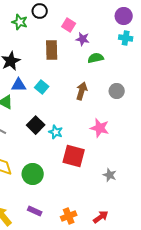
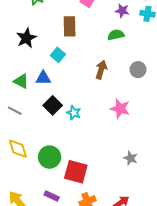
purple star: (83, 39) -> (122, 11), moved
blue triangle: (19, 85) -> (43, 78), moved
cyan square: (42, 87) -> (58, 55), moved
red square: (74, 156) -> (76, 172), moved

